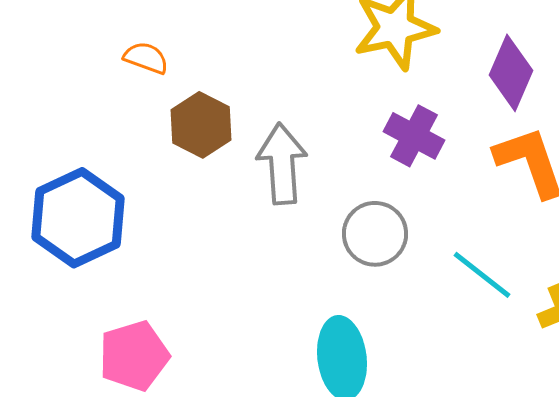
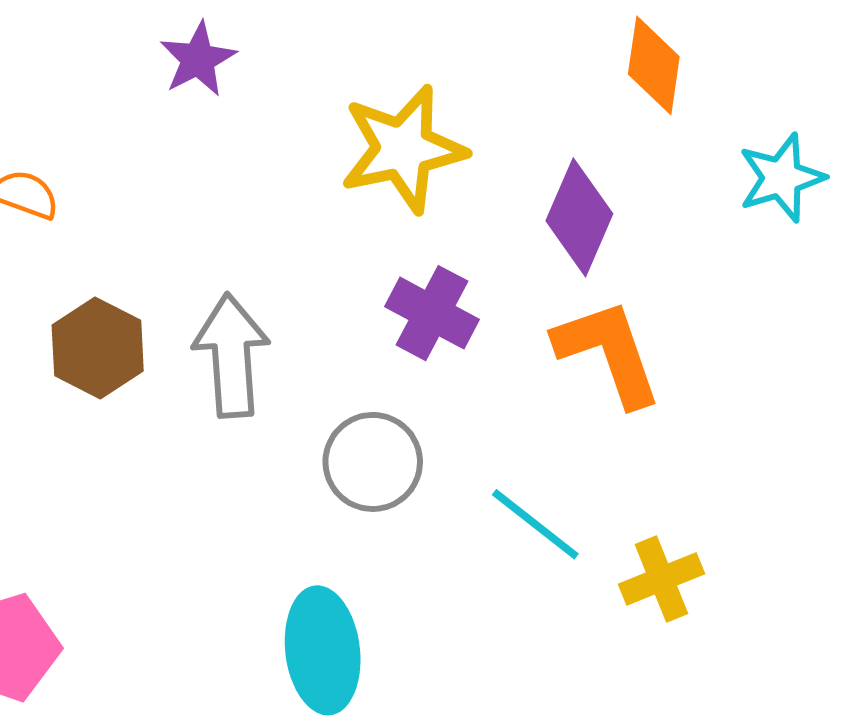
brown hexagon: (201, 125) -> (98, 348), moved

